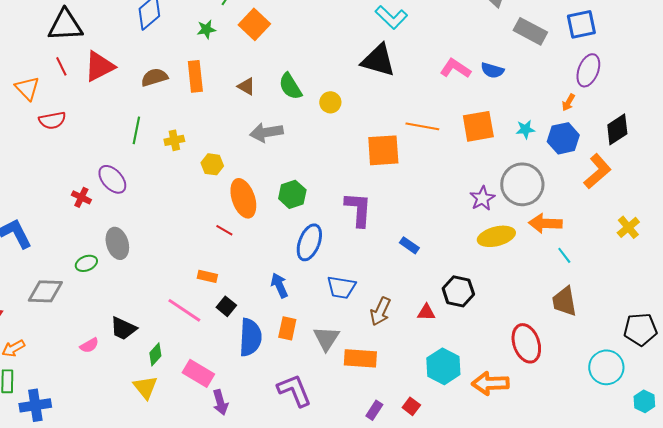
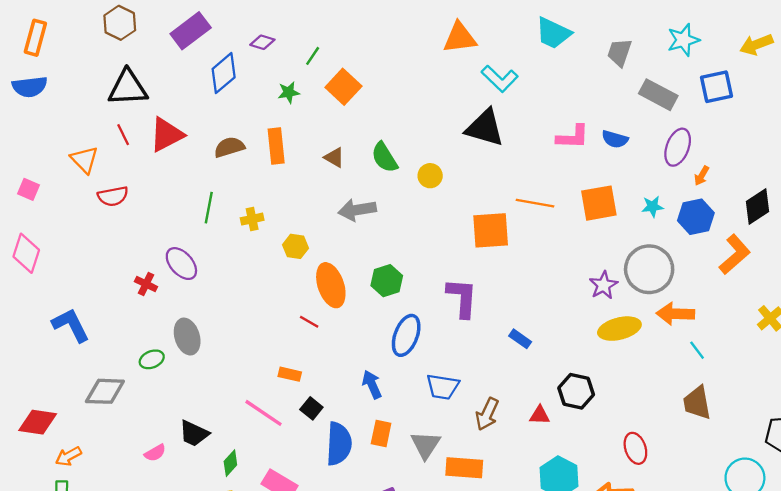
pink L-shape: (455, 68) -> (573, 137), turned 148
purple ellipse: (588, 70) -> (678, 147), moved
red ellipse: (526, 343) -> (635, 448), moved, size x0.7

